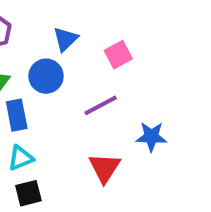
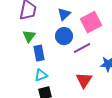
pink square: (118, 55) -> (91, 22), size x1.5
blue circle: (46, 76) -> (64, 36), moved

